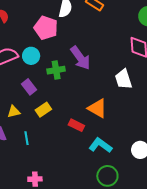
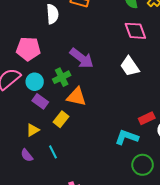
pink pentagon: (46, 28) -> (28, 49), moved
cyan circle: (31, 56) -> (35, 82), moved
orange triangle: (97, 108) -> (76, 97), moved
red rectangle: (76, 125) -> (147, 118), moved, turned -35

